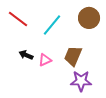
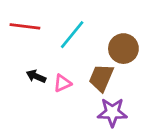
brown circle: (89, 18) -> (123, 49), moved
red line: (18, 19) -> (25, 26), turned -30

